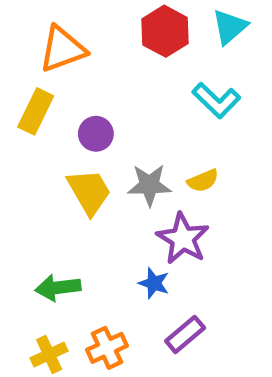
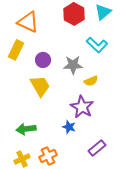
orange triangle: (62, 49) -> (28, 22), turned 45
gray star: (149, 185) -> (73, 65), moved
purple rectangle: (185, 334) -> (97, 148), moved

